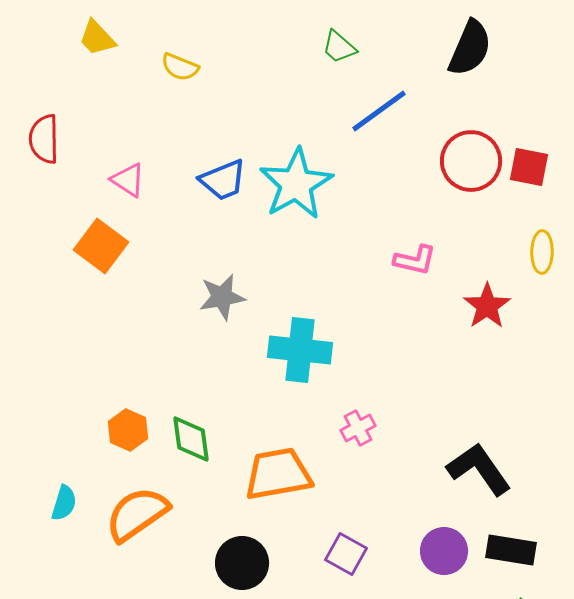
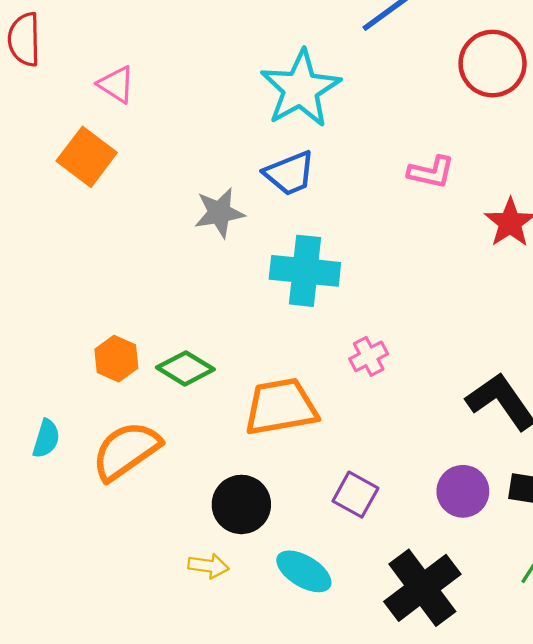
blue trapezoid: (223, 180) -> (290, 173), moved
green diamond: (191, 439) -> (185, 368), turned -51

